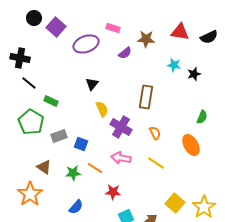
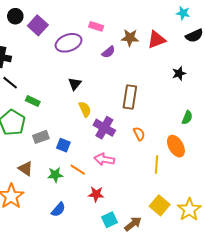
red triangle: (180, 32) -> (156, 40), moved, turned -30
cyan star: (174, 65) -> (183, 13), moved
yellow line: (156, 163) -> (156, 165), moved, turned 60

